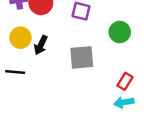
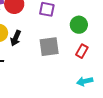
red rectangle: (125, 81) -> (82, 51), moved

